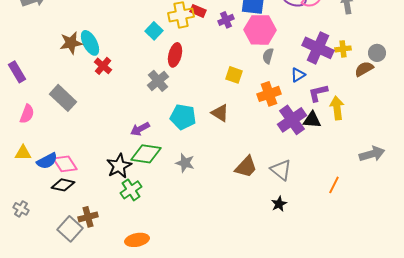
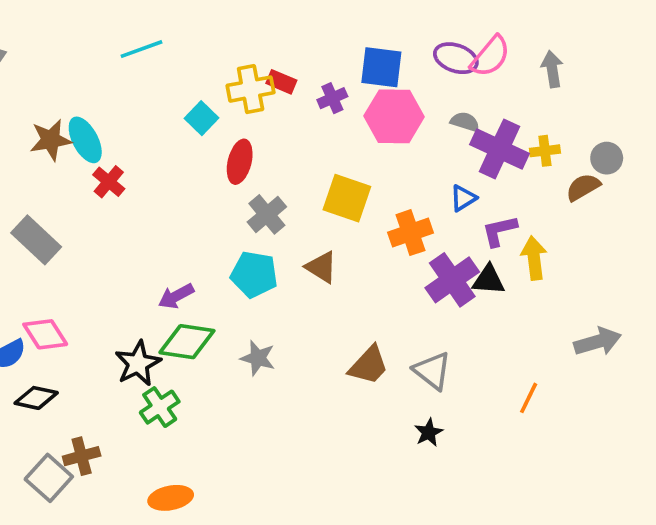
gray semicircle: (268, 56) -> (465, 122), moved, turned 91
yellow square: (234, 75) -> (347, 198), size x1.5
gray cross: (158, 81) -> (267, 214), moved
pink diamond: (65, 164) -> (45, 334), moved

